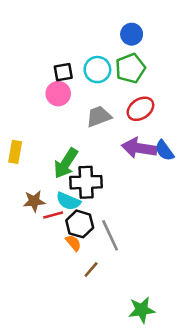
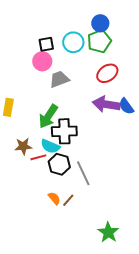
blue circle: (132, 34) -> (100, 23), moved
gray trapezoid: (99, 116) -> (59, 79), moved
orange semicircle: (73, 243) -> (54, 198), moved
green star: (142, 310) -> (108, 232), turned -30

